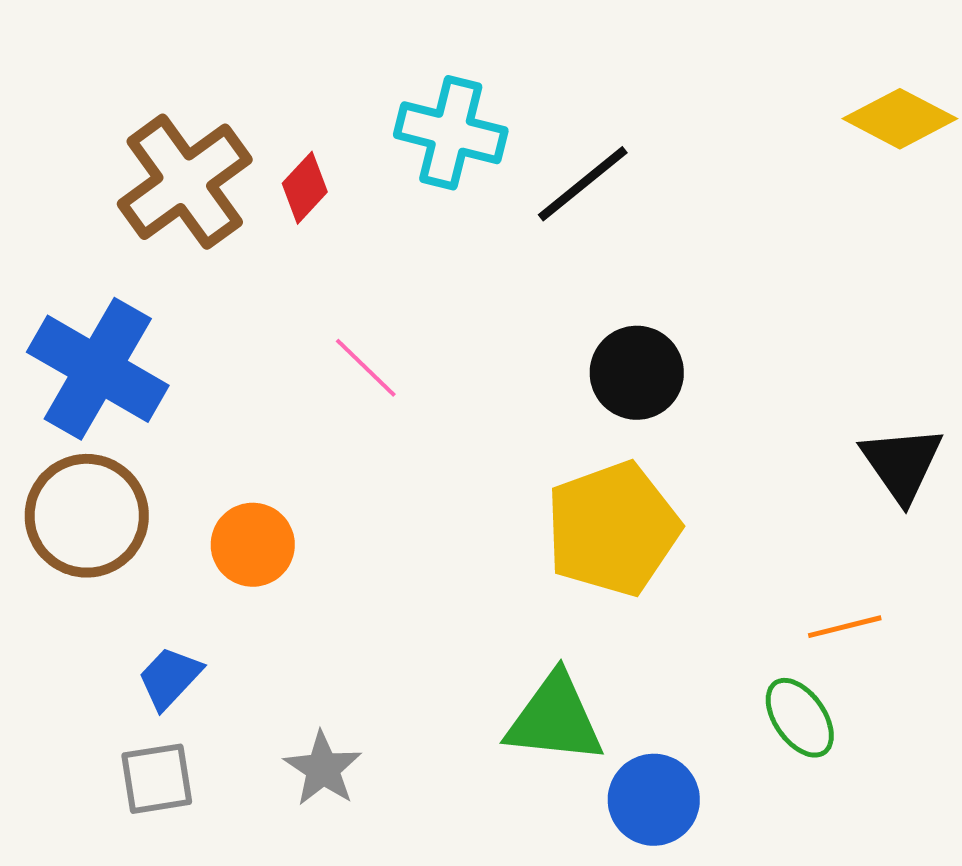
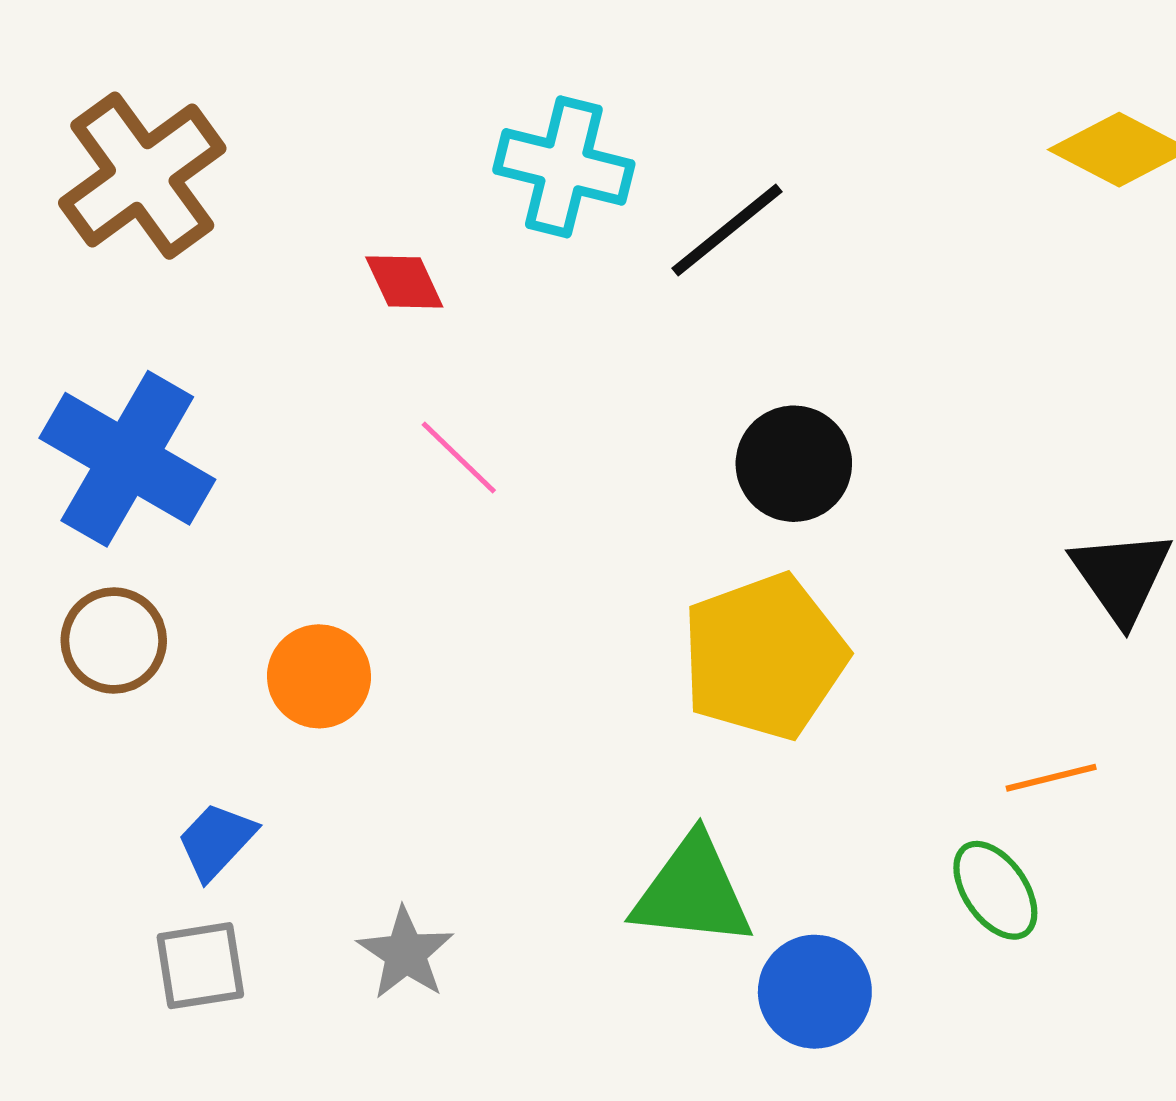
brown cross: (185, 182) -> (142, 176), moved
red diamond: (305, 188) -> (404, 282), moved, turned -68
brown circle: (87, 516) -> (114, 641), size x0.7

